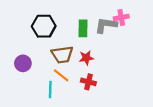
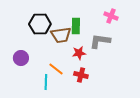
pink cross: (121, 17) -> (111, 16), turned 32
gray L-shape: (106, 25) -> (100, 41), moved
brown trapezoid: (62, 55) -> (61, 35), moved

